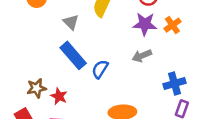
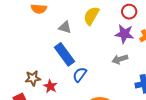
gray triangle: (71, 22) -> (65, 27), turned -32
blue semicircle: (100, 69) -> (80, 75), moved

